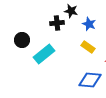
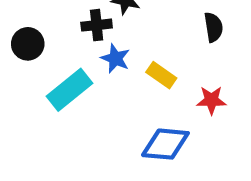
blue star: (89, 24) -> (115, 58), moved
black circle: (22, 40) -> (28, 44), moved

